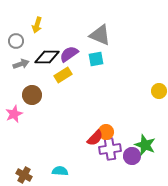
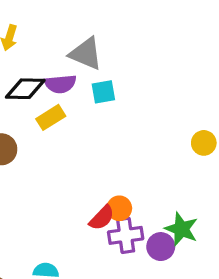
gray triangle: (100, 35) -> (86, 54), moved
purple semicircle: (69, 54) -> (60, 84), turned -150

